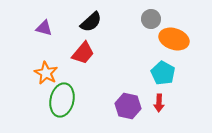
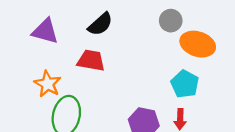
purple triangle: (44, 28) -> (45, 31), size x1.4
red trapezoid: (83, 53) -> (91, 60), turned -120

